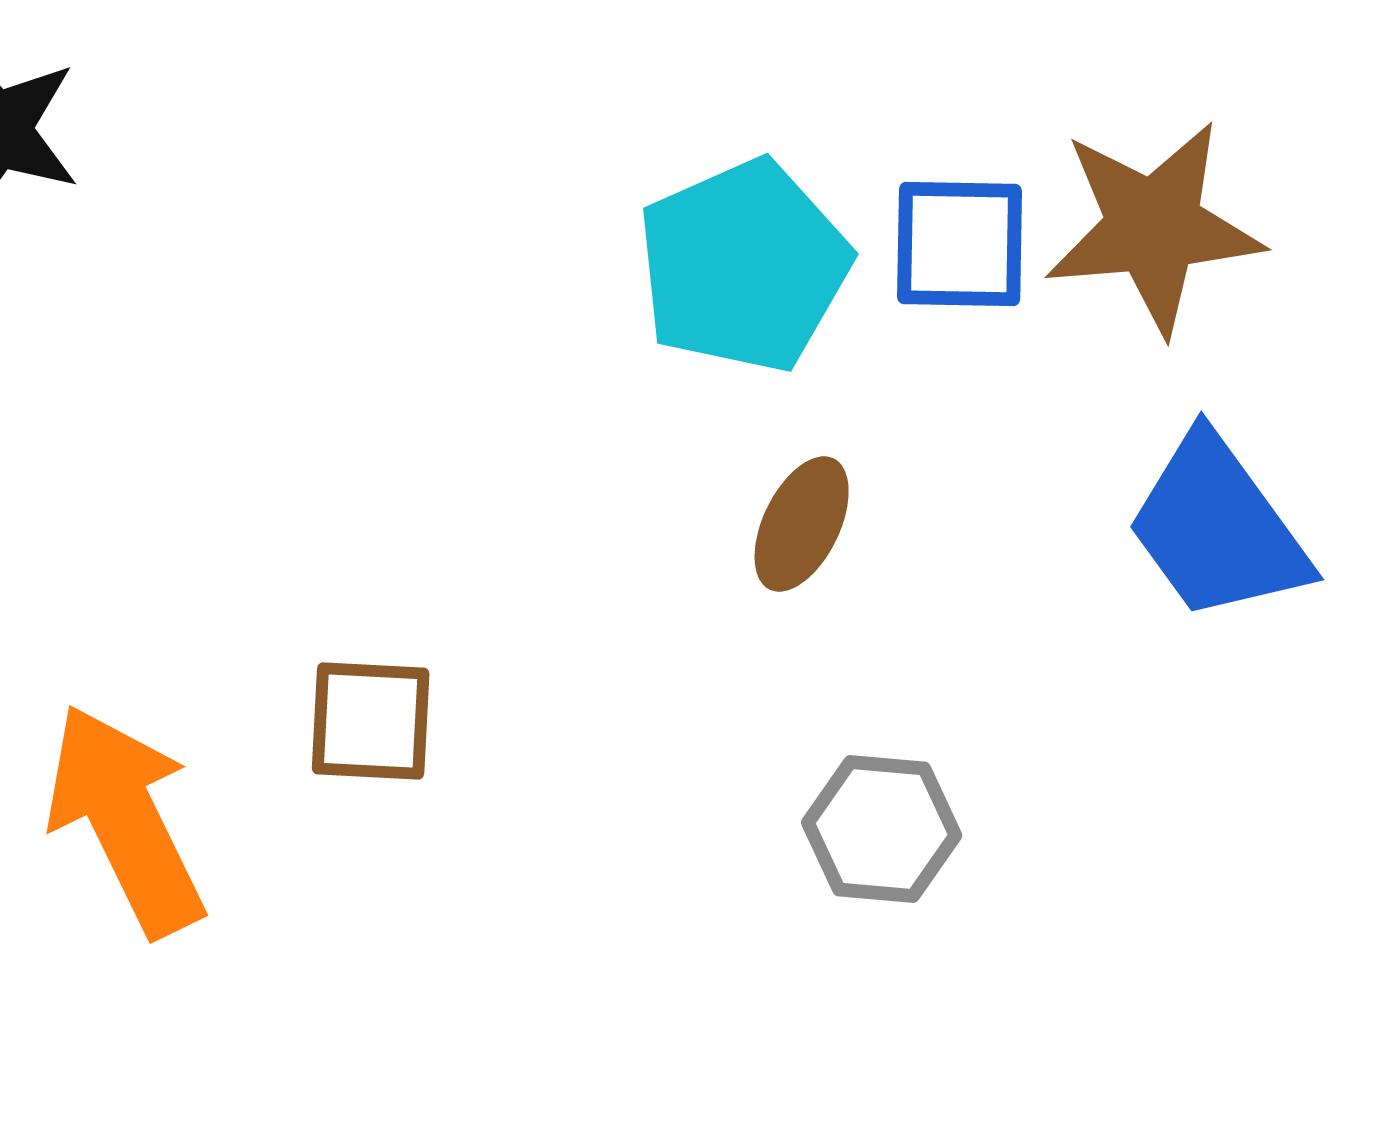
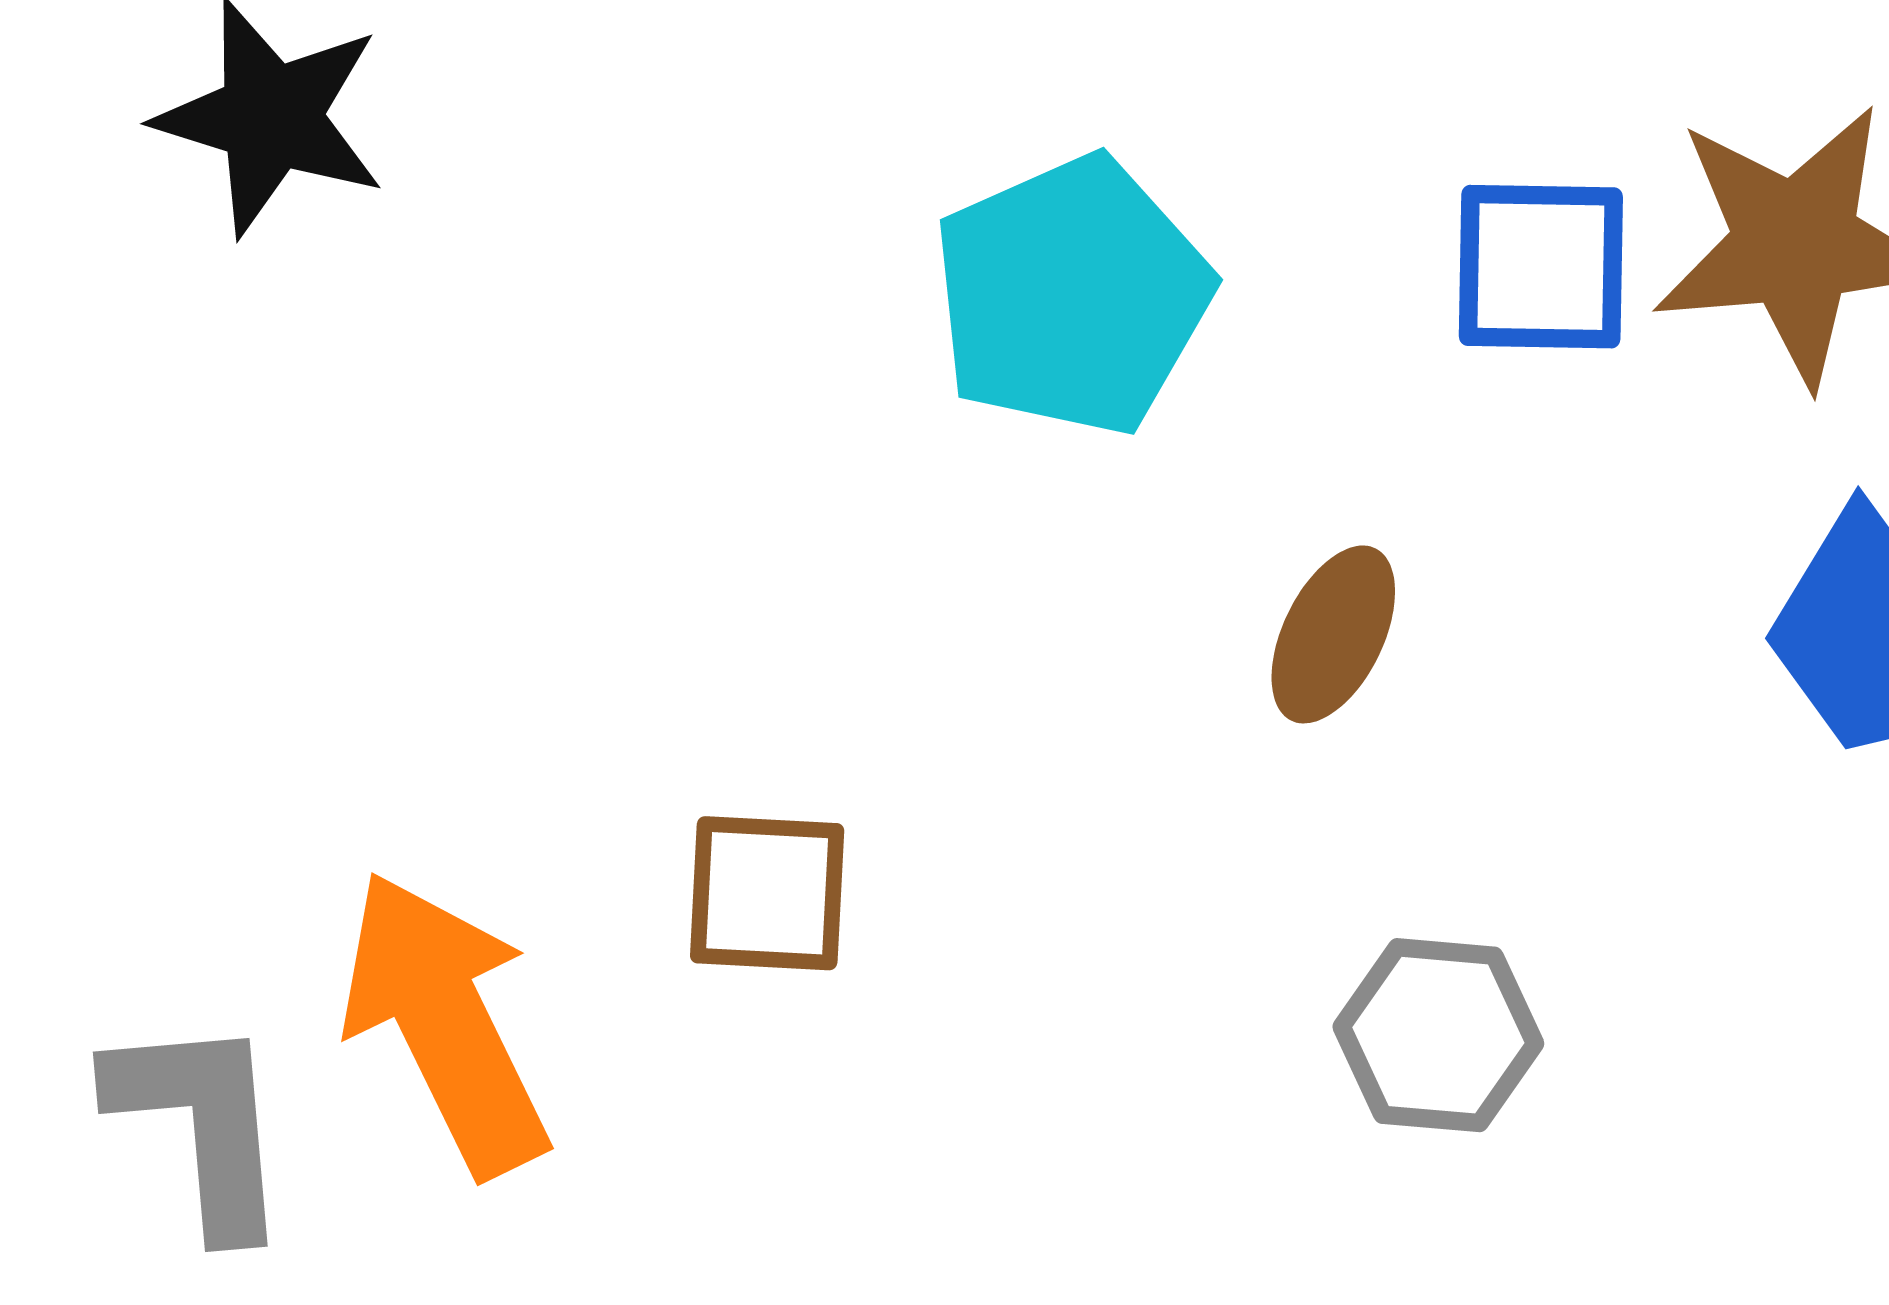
cyan pentagon: (744, 266) -> (1072, 296), moved

